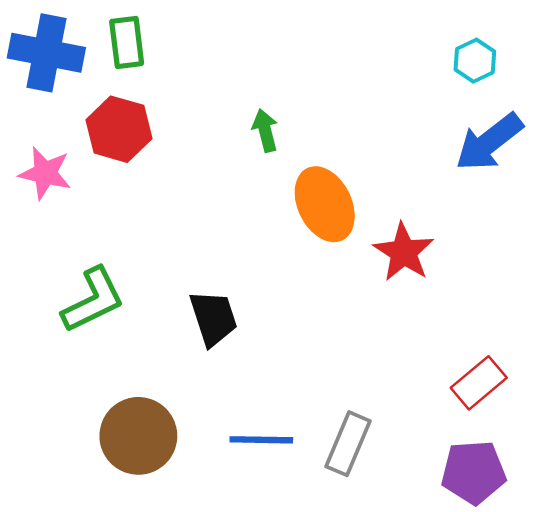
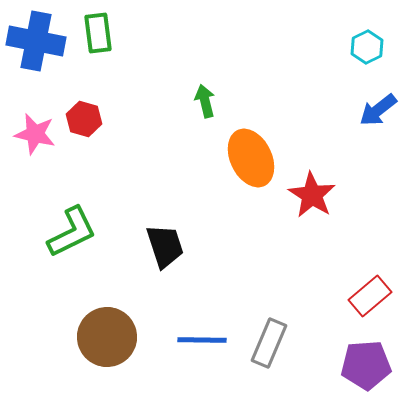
red hexagon: (119, 129) -> (84, 119), moved, size x0.7
blue arrow: (489, 142) -> (378, 110), size x0.7

